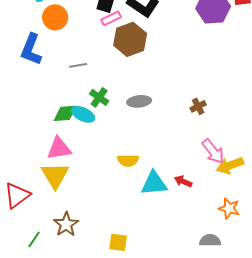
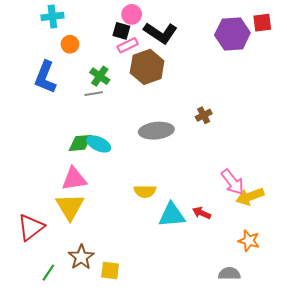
orange circle: (55, 17) -> (70, 44), size x0.7
green cross: (99, 97) -> (100, 76), moved
gray ellipse: (139, 101) -> (156, 131), size x1.4
brown cross: (198, 106) -> (204, 115), moved
yellow square: (118, 242) -> (110, 270), moved

